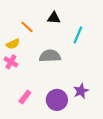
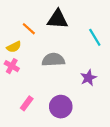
black triangle: (54, 18) -> (58, 19), size x1.5
cyan line: (78, 35) -> (95, 37), moved, turned -54
purple star: (81, 91) -> (88, 78), moved

